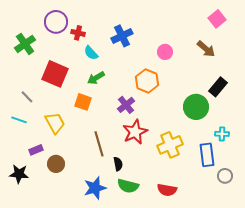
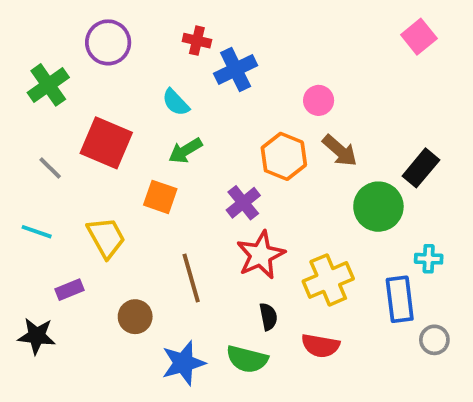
red cross: (78, 33) -> (197, 41), moved
brown arrow: (206, 49) -> (340, 151), moved
gray line: (27, 97) -> (50, 168), moved
brown circle: (56, 164) -> (135, 317), moved
black semicircle: (118, 164) -> (268, 317), moved
red semicircle: (167, 190) -> (320, 346), moved

